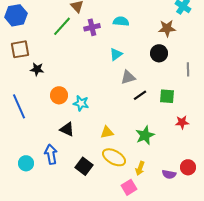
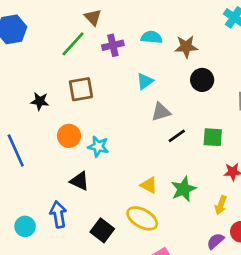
brown star: (167, 28) -> (186, 47), moved
brown square: (20, 49) -> (81, 89), moved
yellow triangle: (107, 132) -> (149, 185), moved, turned 40
yellow arrow: (140, 168) -> (221, 205), moved
purple semicircle: (169, 174) -> (215, 241), turned 128

